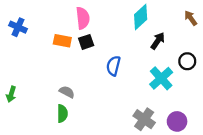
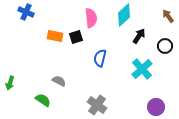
pink semicircle: (83, 18) -> (91, 18), moved
blue cross: (18, 27) -> (26, 12), moved
black circle: (187, 61) -> (165, 46), moved
green semicircle: (62, 113) -> (43, 100), moved, turned -56
gray cross: (144, 119) -> (97, 105), moved

